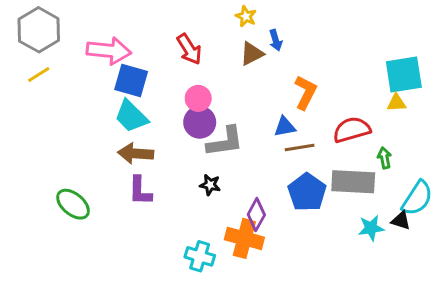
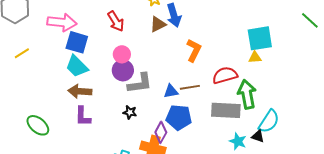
blue arrow: (276, 40) -> (174, 15), size x1.6
yellow line: (39, 75) -> (22, 53), moved
blue triangle: (285, 127) -> (171, 91), moved
green arrow: (384, 158) -> (247, 94), size x2.0
blue pentagon: (307, 192) -> (179, 117), moved, turned -30
cyan star: (371, 228) -> (238, 141), turned 30

